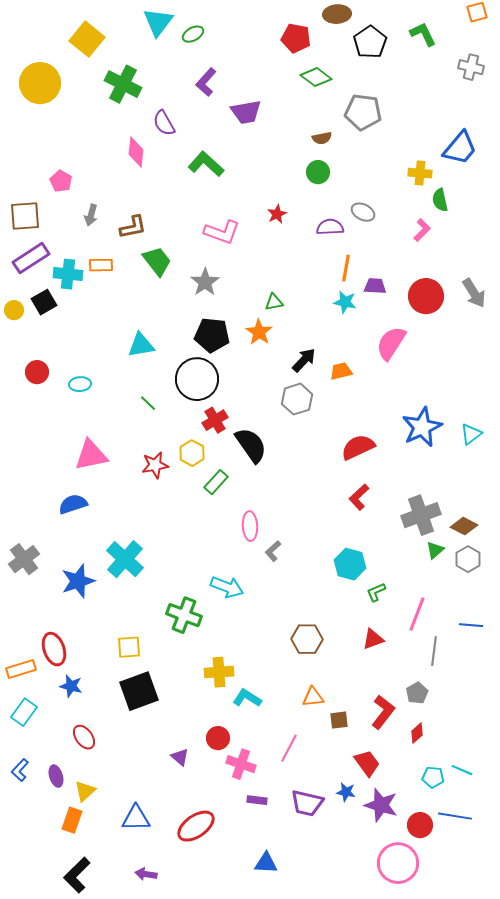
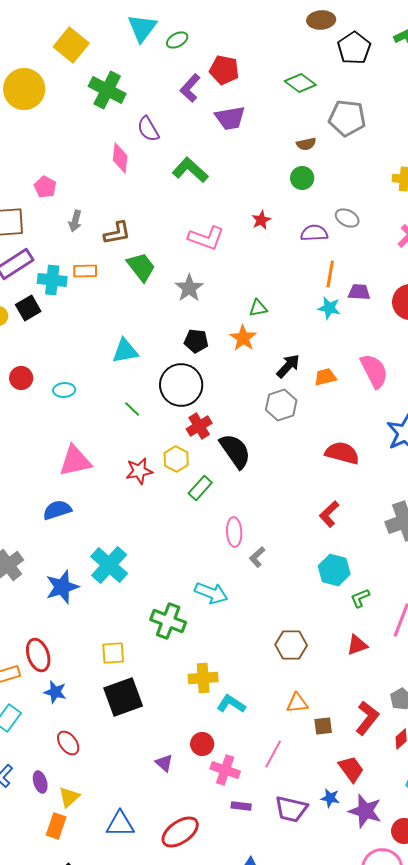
red pentagon: (296, 38) -> (224, 70), moved
black pentagon: (212, 335) -> (196, 341), size x0.7
pink semicircle: (391, 343) -> (374, 371), moved, turned 120
red semicircle: (358, 447) -> (342, 453), turned 40
red L-shape: (359, 497) -> (329, 514), moved

